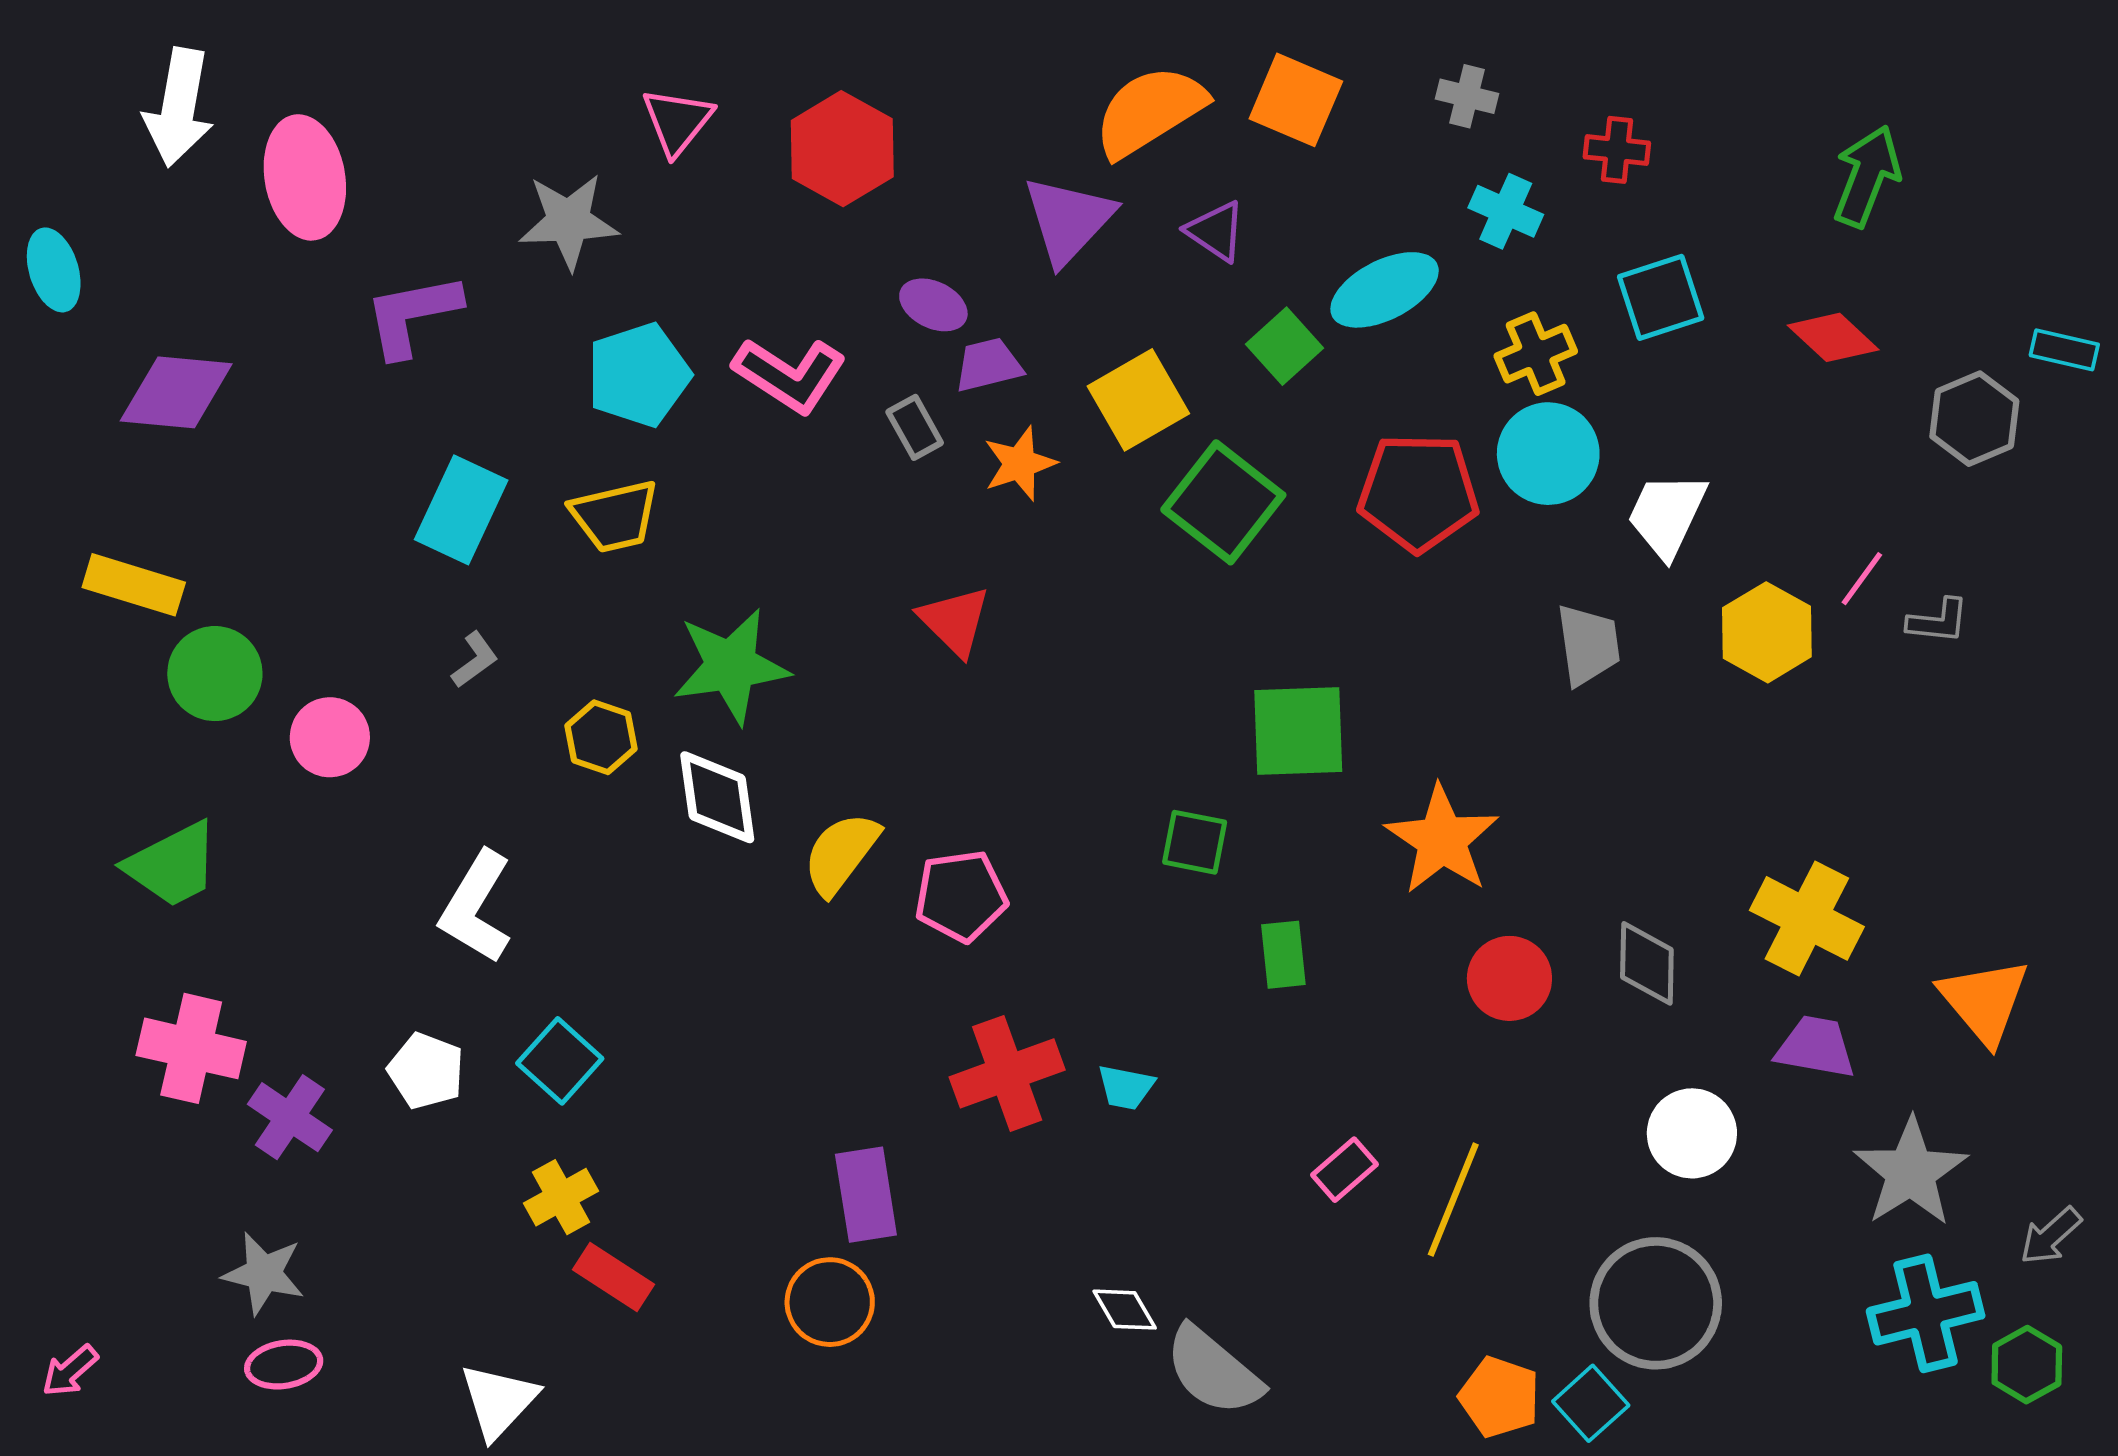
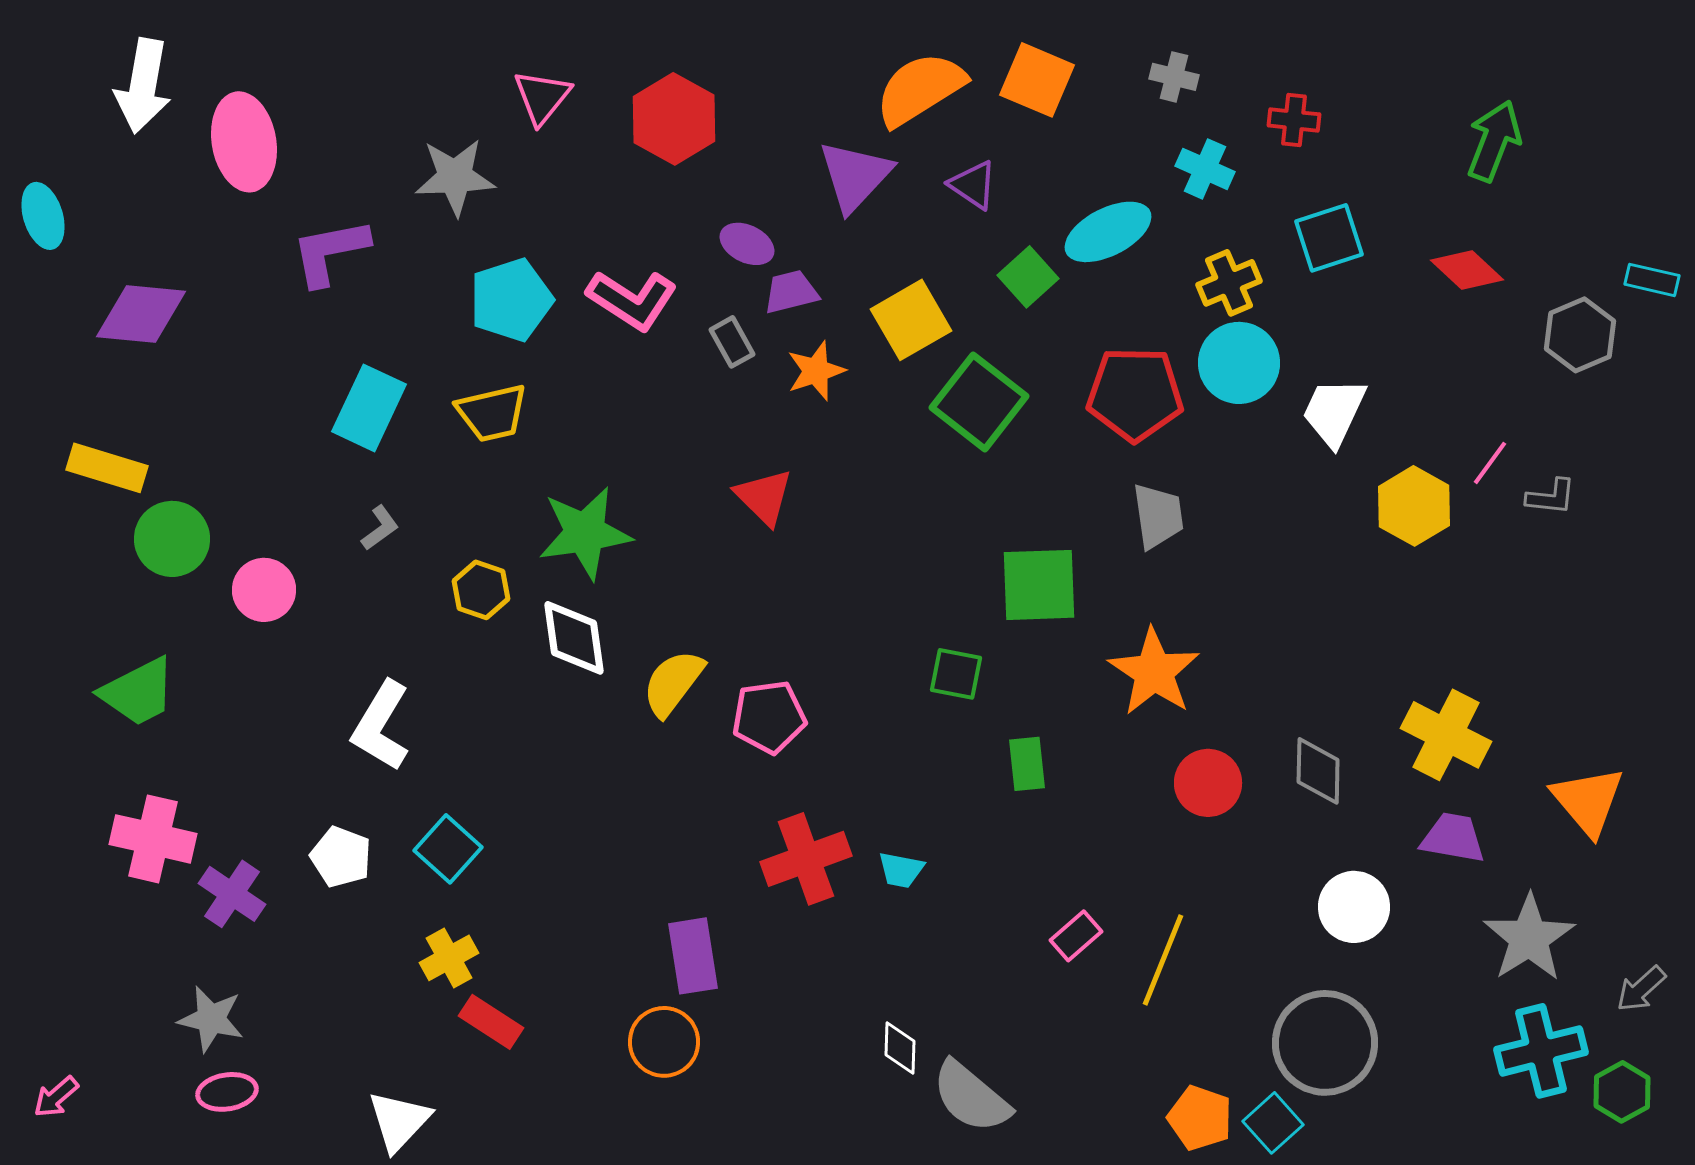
gray trapezoid: (1588, 645) -> (1158, 516), moved
white diamond: (1125, 1310) -> (900, 1048), turned 32

